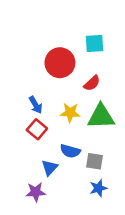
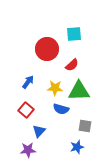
blue arrow: (36, 105) -> (28, 82), turned -112
red square: (37, 129) -> (26, 110), moved
blue semicircle: (70, 151) -> (61, 109), moved
gray square: (94, 161) -> (85, 126), moved

